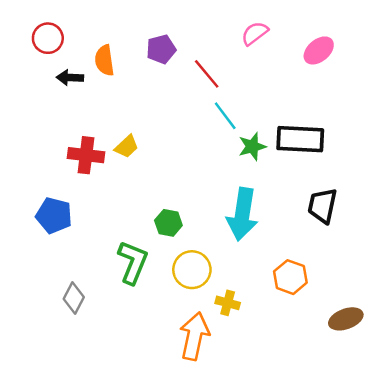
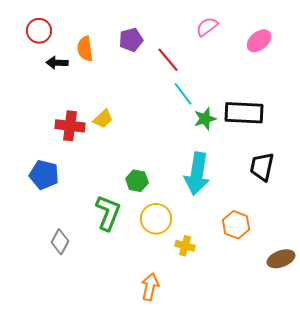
orange arrow: (194, 336) -> (150, 287), moved, size x0.7

